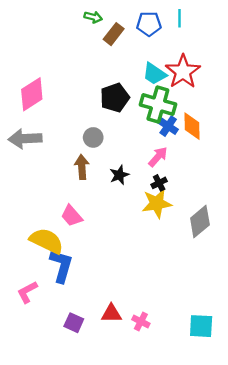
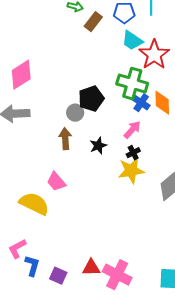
cyan trapezoid: (155, 74) -> (132, 41), moved
black pentagon: (115, 98) -> (91, 99), moved
blue L-shape: (61, 266) -> (32, 266), moved, size x0.7
pink cross: (141, 322) -> (117, 275), size x1.8

